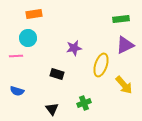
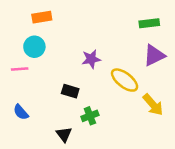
yellow ellipse: (101, 65) -> (125, 80), turned -70
blue semicircle: (17, 91) -> (21, 112), turned 32
green cross: (84, 103) -> (90, 116), moved

